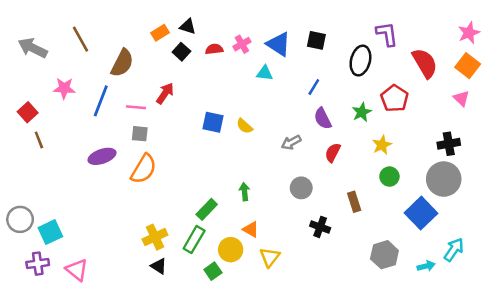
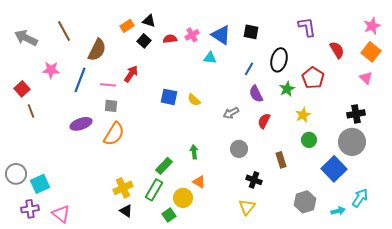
black ellipse: (360, 61) -> (279, 60), moved
red semicircle: (425, 63) -> (337, 50), size x0.7
yellow triangle: (270, 257) -> (247, 207), moved

